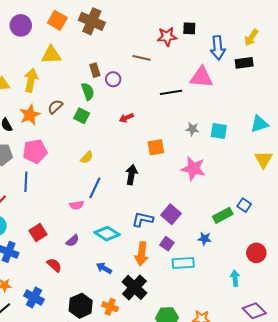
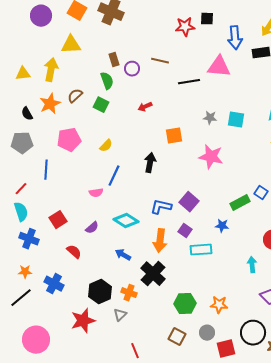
brown line: (142, 58) -> (160, 61), moved
pink pentagon: (35, 151) -> (69, 140), moved

